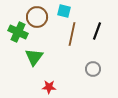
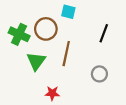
brown circle: (37, 17) -> (46, 29), moved
brown line: (72, 34) -> (66, 54), moved

